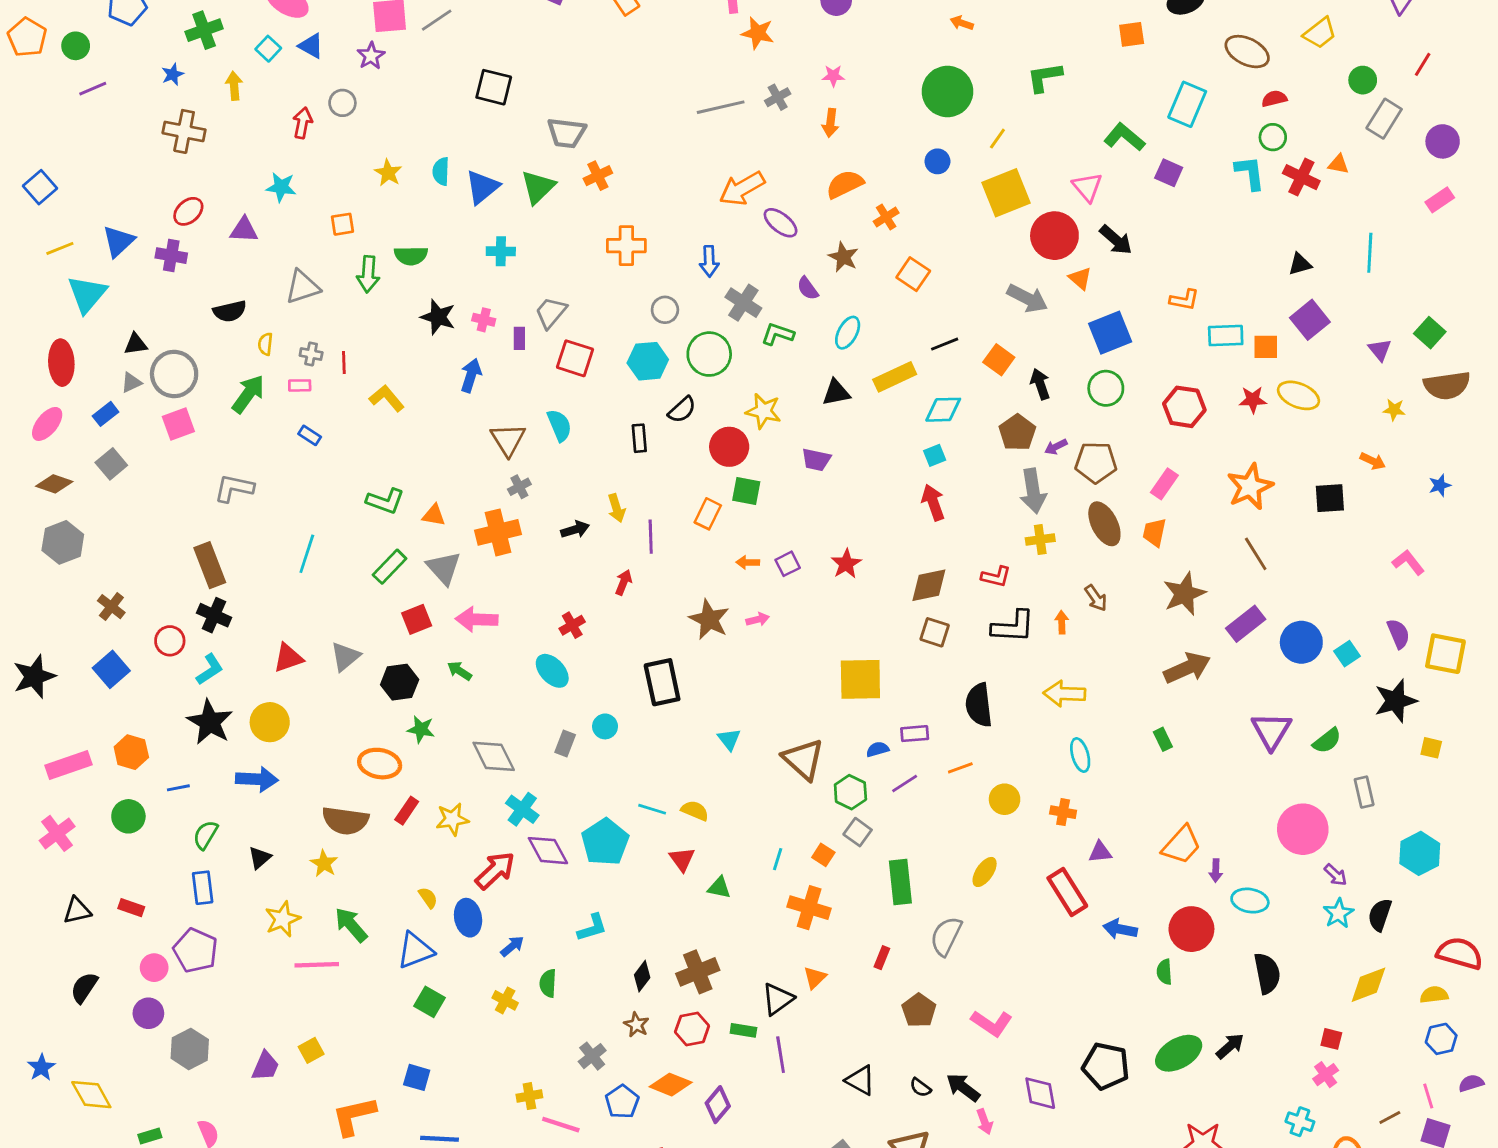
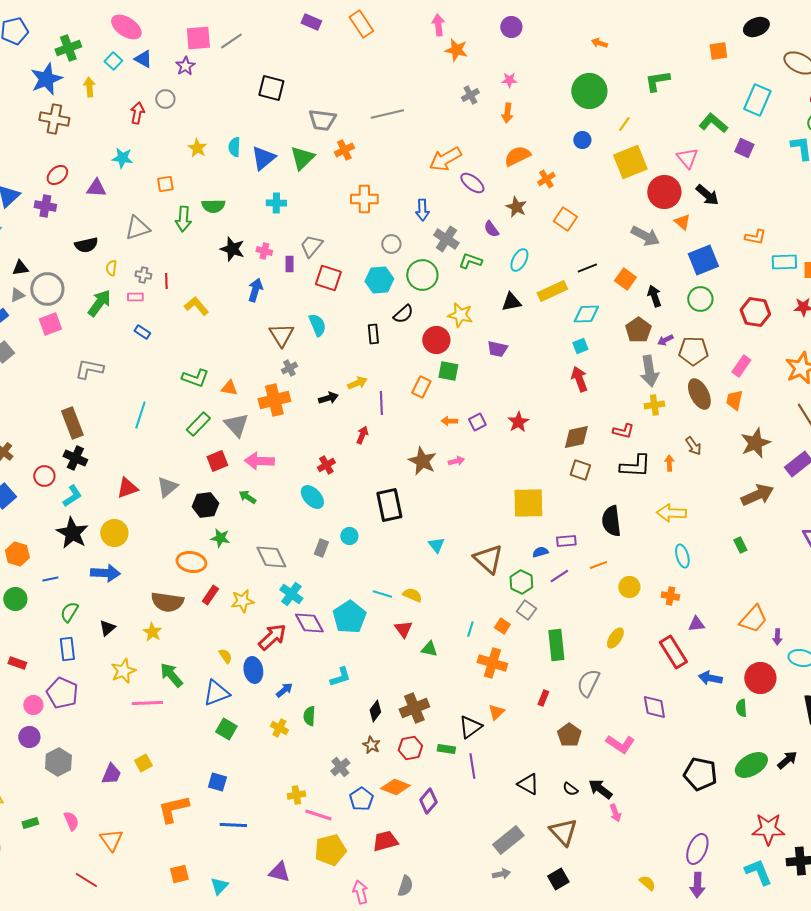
blue star: (173, 74) -> (46, 79), size x2.0
gray line: (721, 107) -> (387, 114), moved
yellow arrow: (616, 508) -> (357, 383), turned -96
purple diamond: (1040, 1093) -> (654, 707), moved

